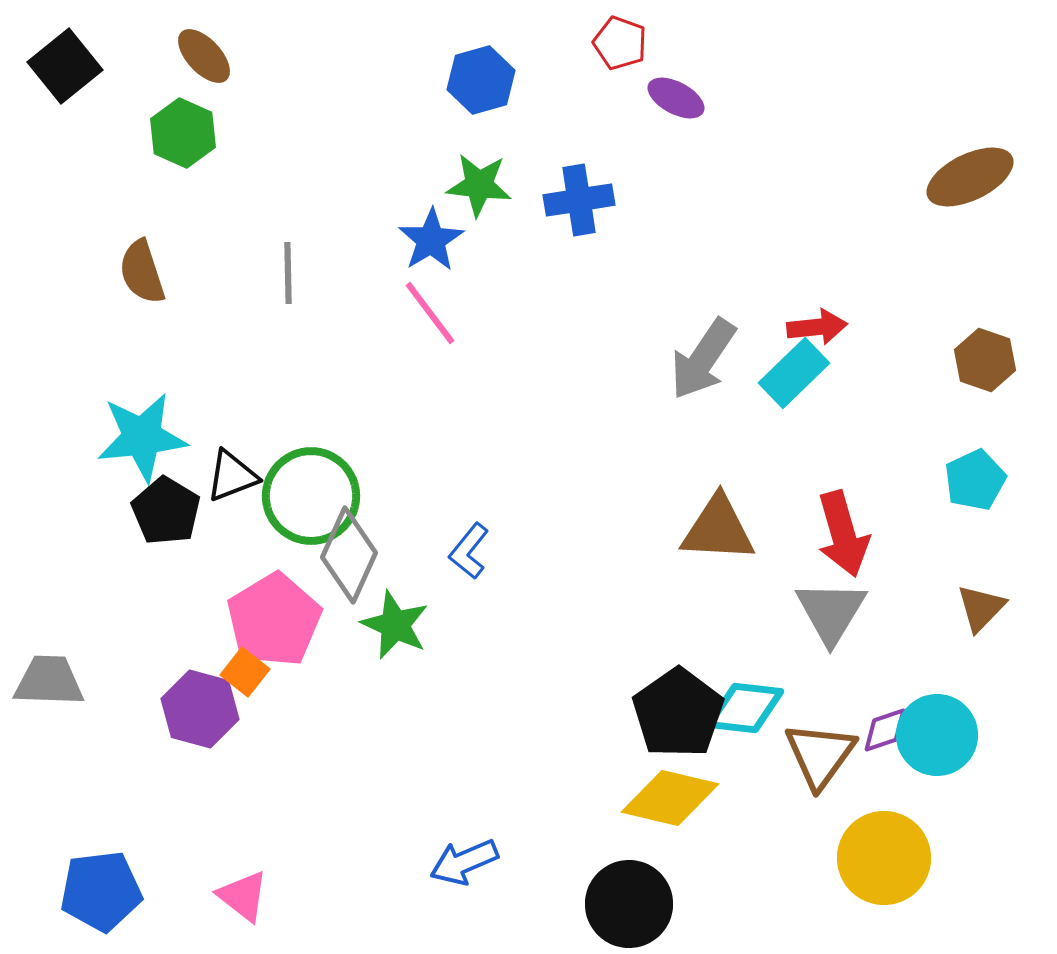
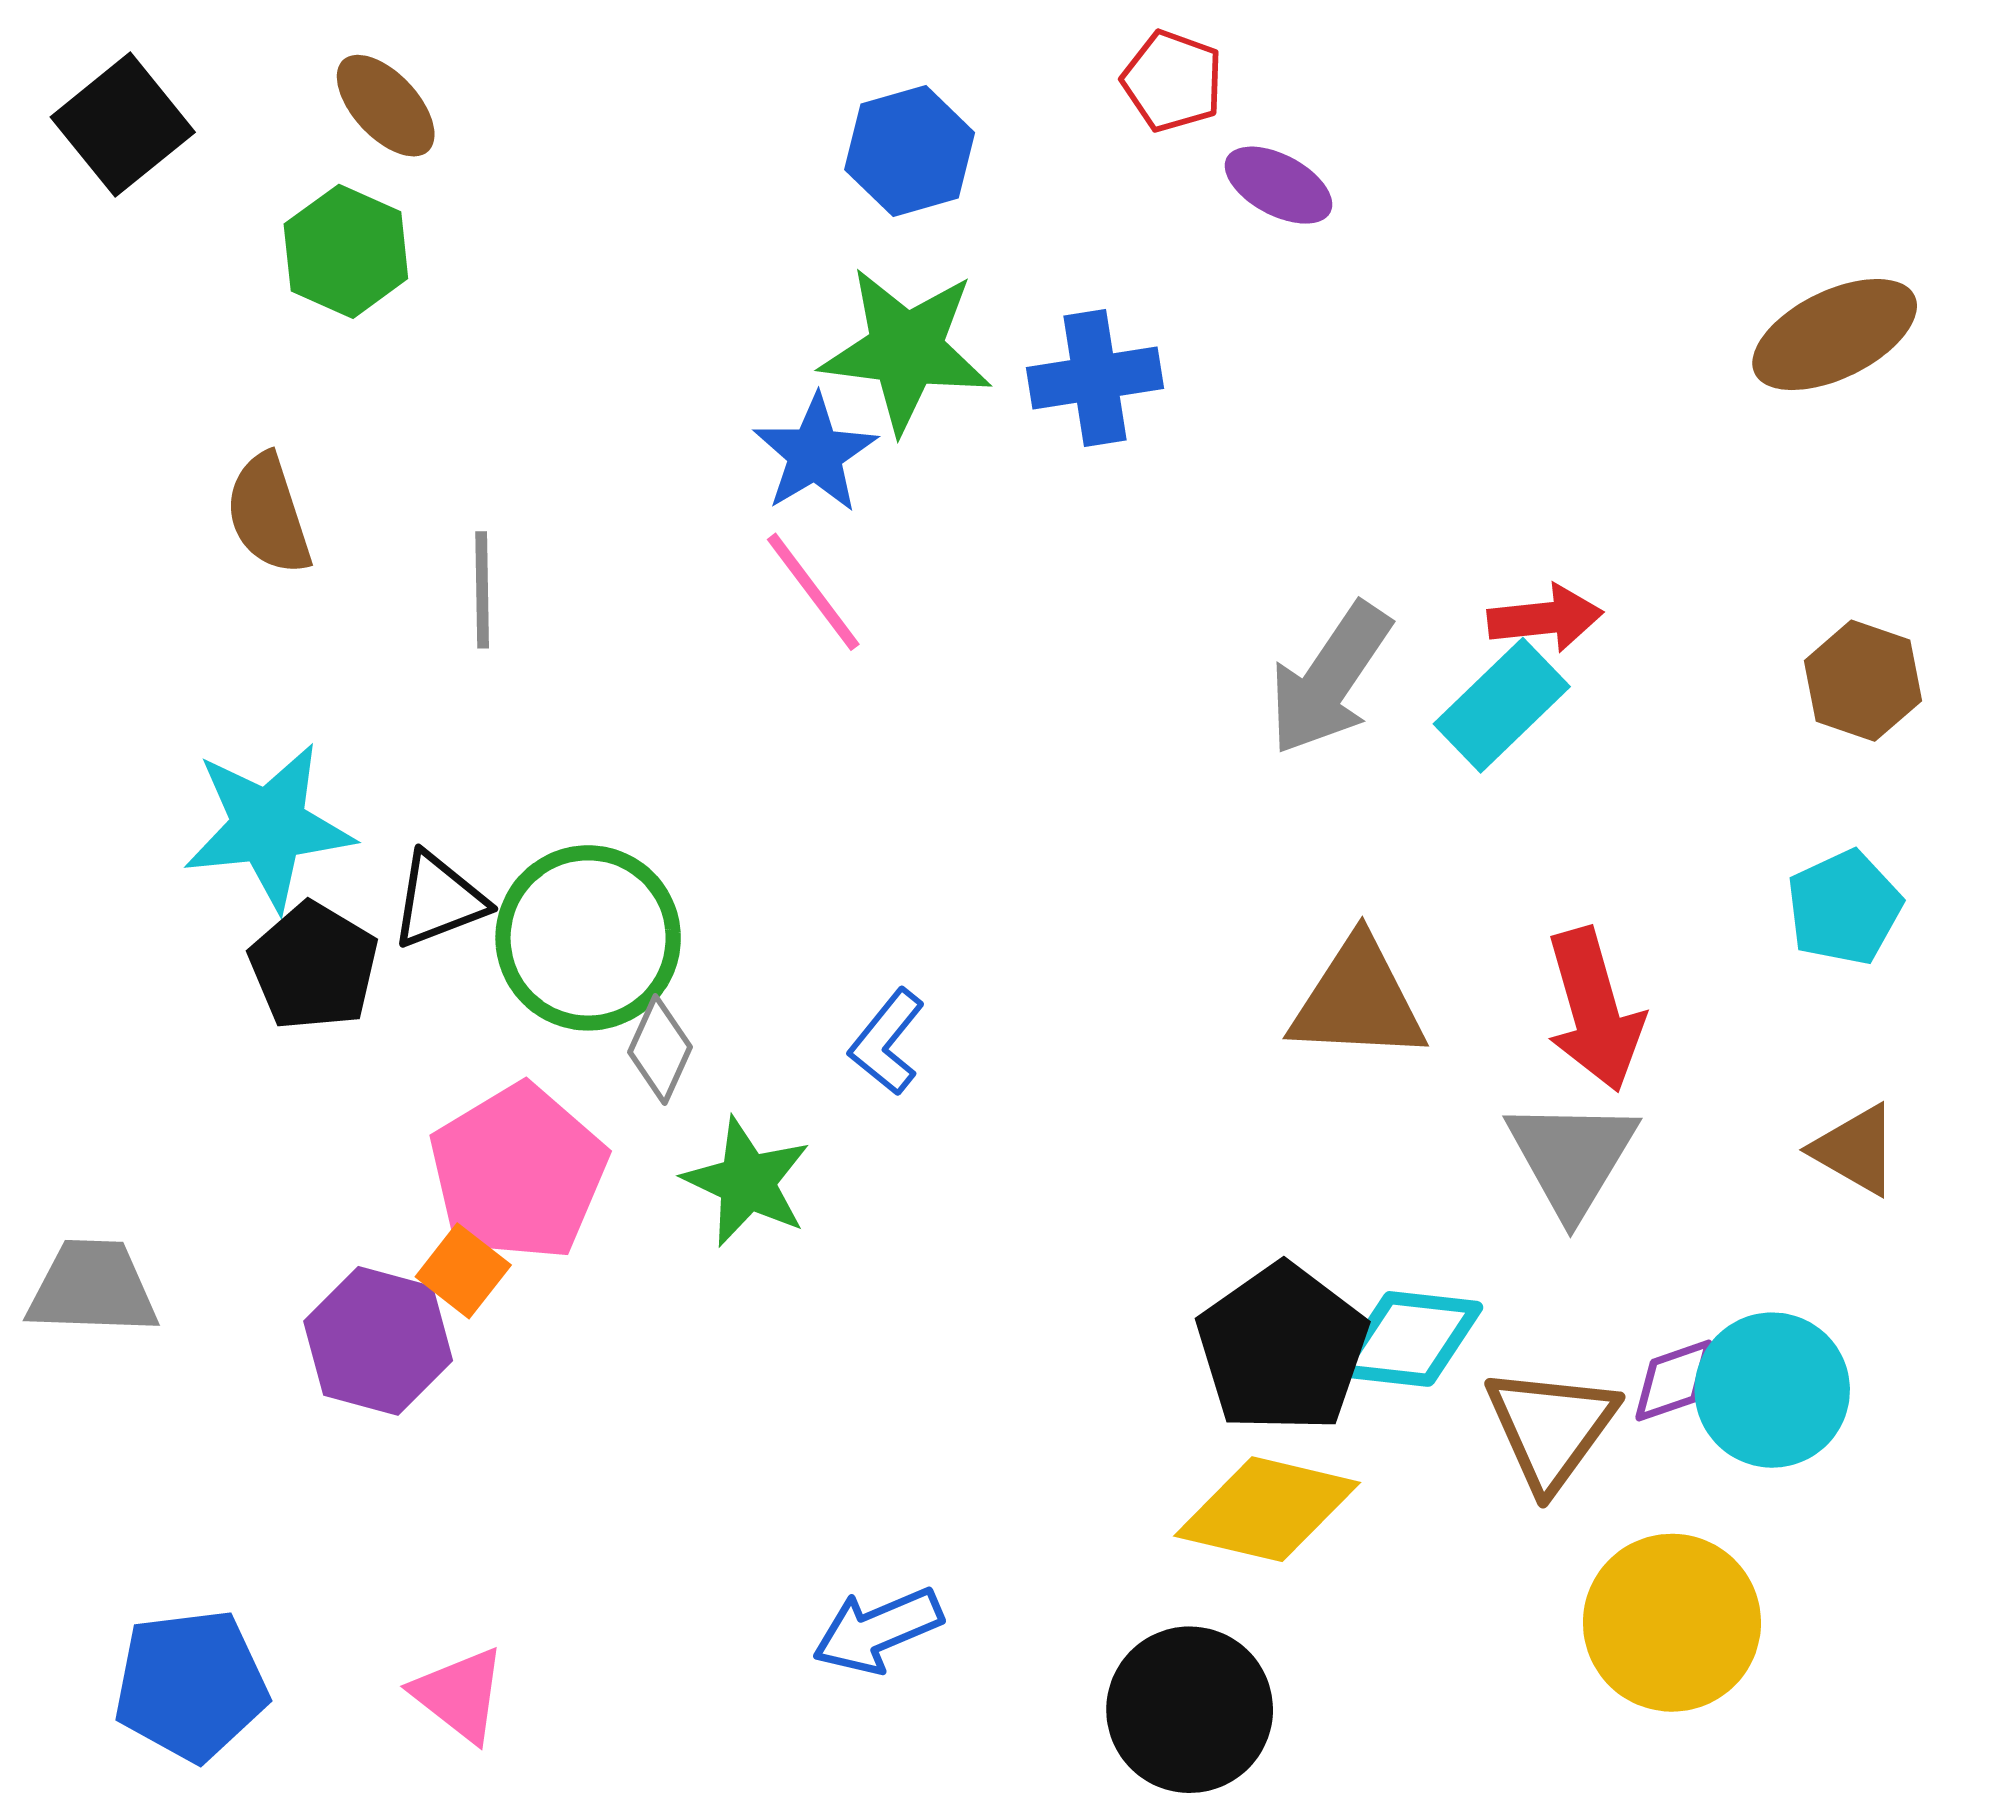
green star: (479, 185) -> (906, 350), size x1.4
gray line: (288, 273) -> (482, 590), moved
gray diamond: (349, 555) -> (660, 1050), size x0.6
brown triangle: (981, 608) -> (1855, 1150), turned -44

